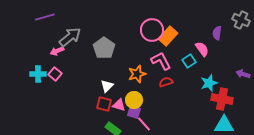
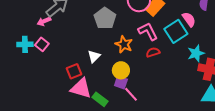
gray pentagon: (104, 48) -> (105, 18), moved
cyan square: (189, 61) -> (176, 31), size x1.6
orange star: (137, 74) -> (124, 44), turned -30
red square: (104, 104) -> (74, 71), moved, turned -35
pink triangle: (119, 105) -> (81, 88), moved, size x1.6

